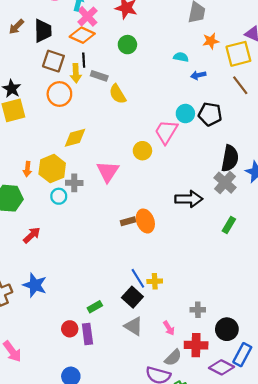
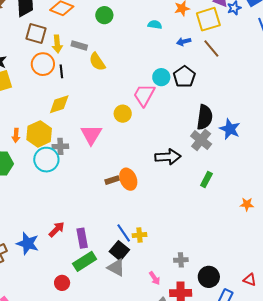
black line: (84, 60) -> (61, 71), moved
blue arrow: (198, 75) -> (184, 42), moved
black pentagon: (210, 114) -> (184, 77), turned 30
cyan circle: (59, 196) -> (46, 160), size x1.6
red arrow: (32, 235) -> (57, 229), moved
green rectangle: (95, 307) -> (85, 261), size x1.6
gray triangle: (134, 326) -> (116, 268), moved
purple rectangle: (87, 334) -> (82, 238), moved

